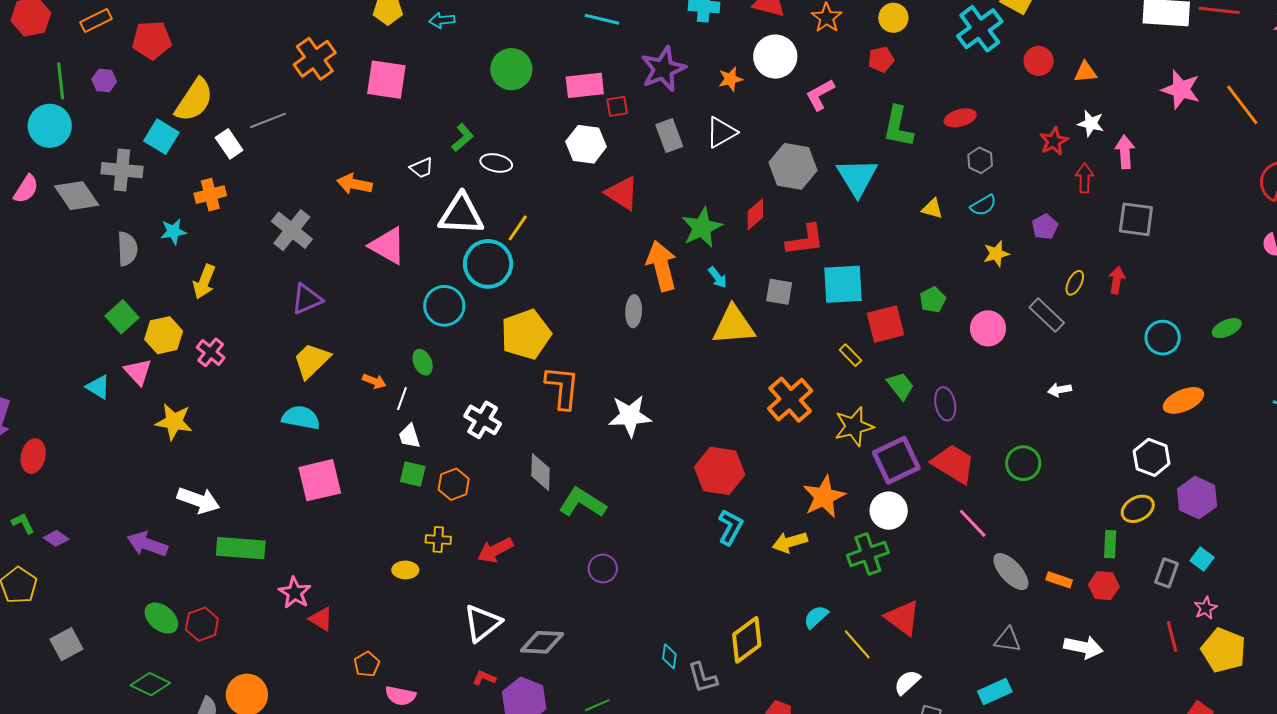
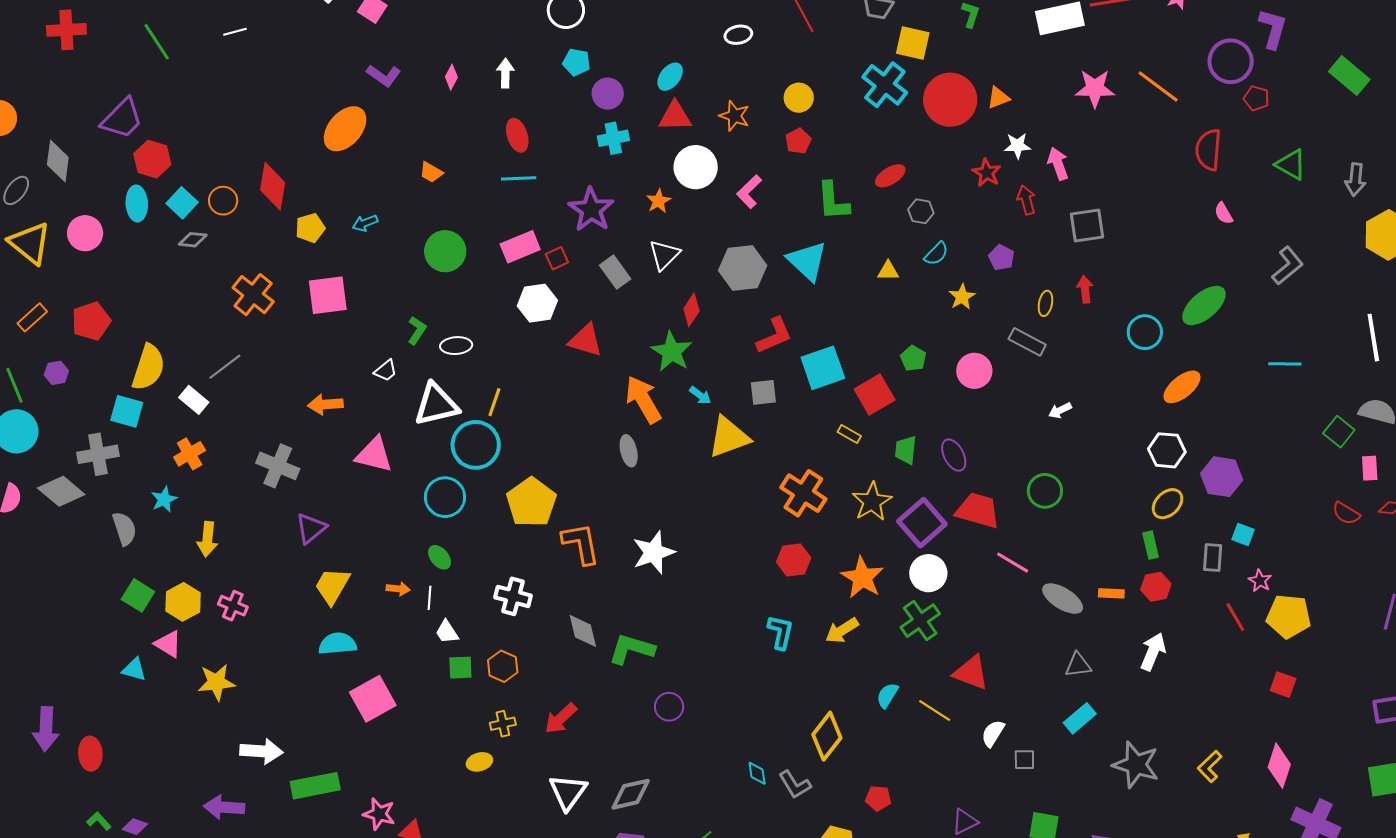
red circle: (1039, 61) -> (950, 100), size x1.8
red diamond: (755, 214) -> (691, 310), moved
green ellipse: (1227, 328) -> (1204, 306), size x1.6
green trapezoid: (900, 386) -> (906, 450), turned -120
red hexagon: (720, 471) -> (794, 560), moved, size x0.7
white arrow: (1083, 647) -> (1153, 652), turned -63

